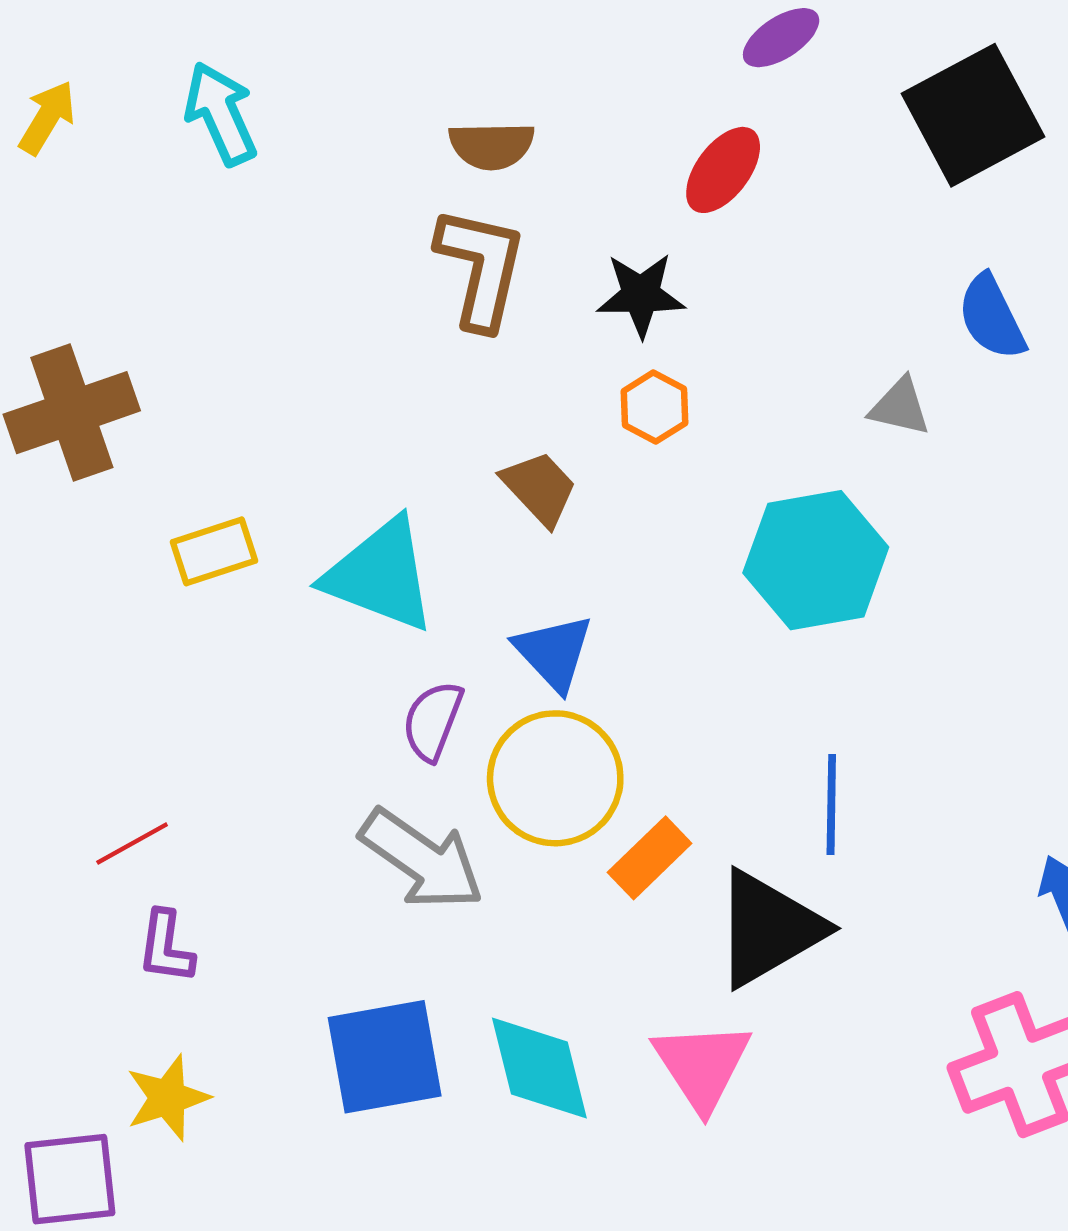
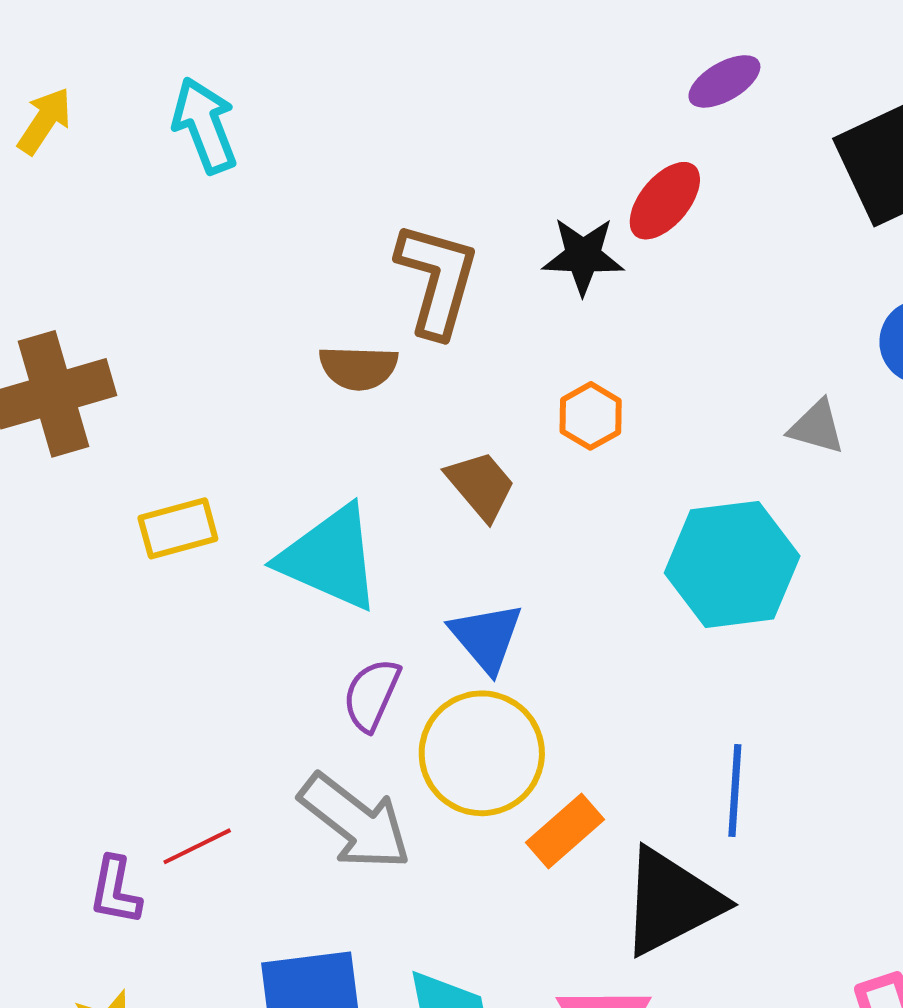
brown semicircle: (492, 146) -> (358, 368), moved
black star: (641, 295) -> (583, 256), moved
red line: (132, 844) -> (197, 846), moved

